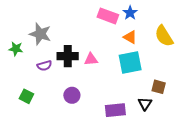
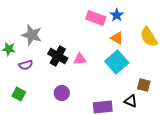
black cross: (68, 56) -> (58, 56), turned 30
cyan square: (130, 62) -> (117, 62), turned -30
purple semicircle: (44, 66) -> (26, 65), moved
black triangle: (145, 104) -> (131, 101), turned -40

